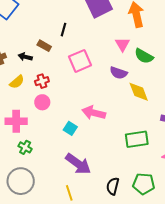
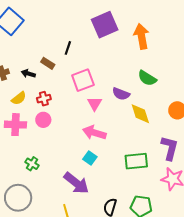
pink triangle: (122, 44) -> (94, 104), moved
pink cross: (16, 121) -> (15, 125), moved
cyan square: (70, 128) -> (90, 158), moved
green cross: (25, 147) -> (32, 164), moved

